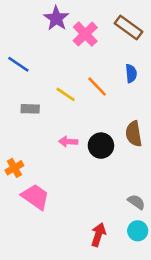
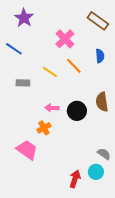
purple star: (56, 18) -> (24, 18), moved
pink cross: (85, 34) -> (65, 39), moved
orange cross: (14, 168) -> (44, 128), moved
cyan circle: (138, 231) -> (96, 172), moved

